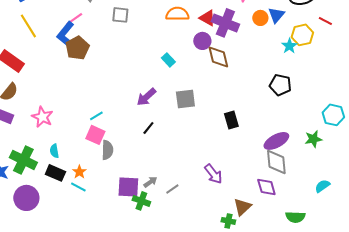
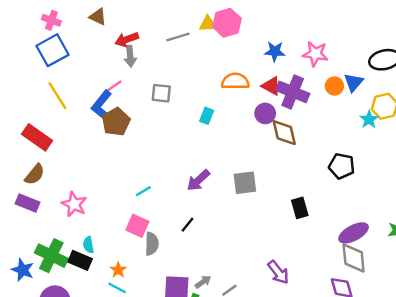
gray square: (120, 15) -> (161, 93), moved
cyan rectangle: (168, 60) -> (207, 116), moved, turned 64
black pentagon: (280, 85) -> (342, 166), moved
cyan line: (96, 116) -> (143, 191), moved
black line: (148, 128) -> (188, 225), moved
black rectangle: (55, 173) -> (80, 260), moved

